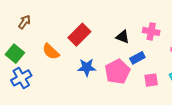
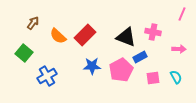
black triangle: (123, 37) -> (126, 37), size x1.5
orange semicircle: (51, 52) -> (58, 36), moved
blue cross: (21, 78) -> (47, 76), moved

